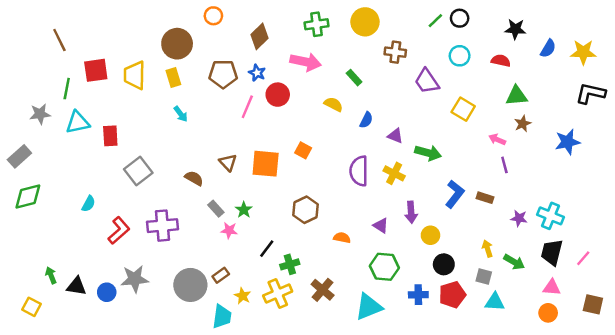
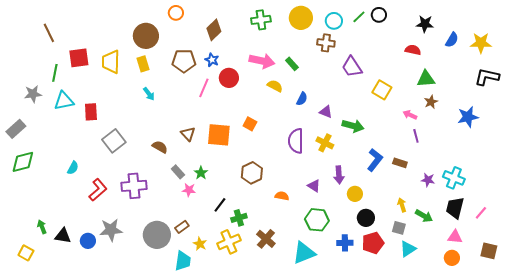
cyan circle: (460, 56) -> (334, 21), moved
pink arrow: (306, 62) -> (262, 61), moved
cyan triangle: (495, 302) -> (408, 249), turned -36

